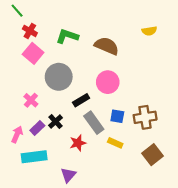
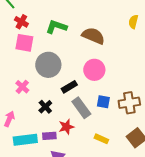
yellow semicircle: (149, 31) -> (133, 22), turned 112
pink square: (33, 53) -> (24, 43), turned -30
purple rectangle: (37, 128) -> (49, 136), moved, turned 40
yellow rectangle: (115, 143) -> (101, 139), moved

